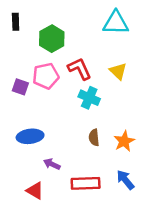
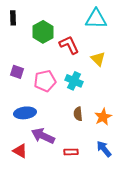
red L-shape: (80, 69) -> (69, 45), moved
pink pentagon: (46, 76) -> (45, 81), moved
purple arrow: (52, 164) -> (43, 136), size x1.6
red rectangle: (86, 183) -> (71, 152), size x0.6
red triangle: (35, 191) -> (20, 151), moved

